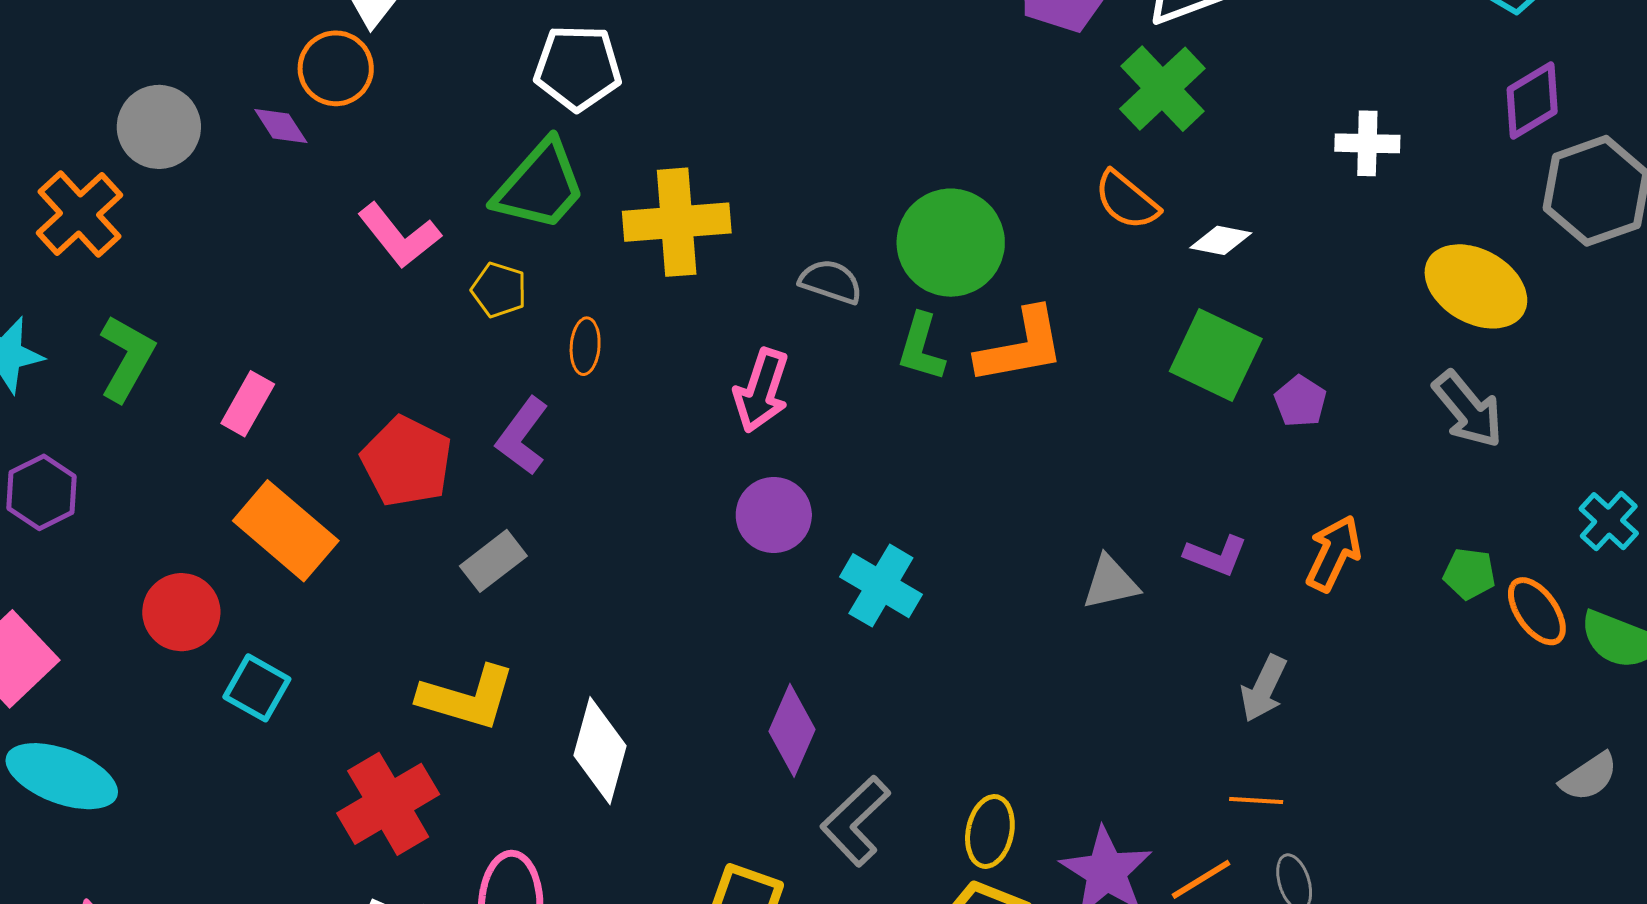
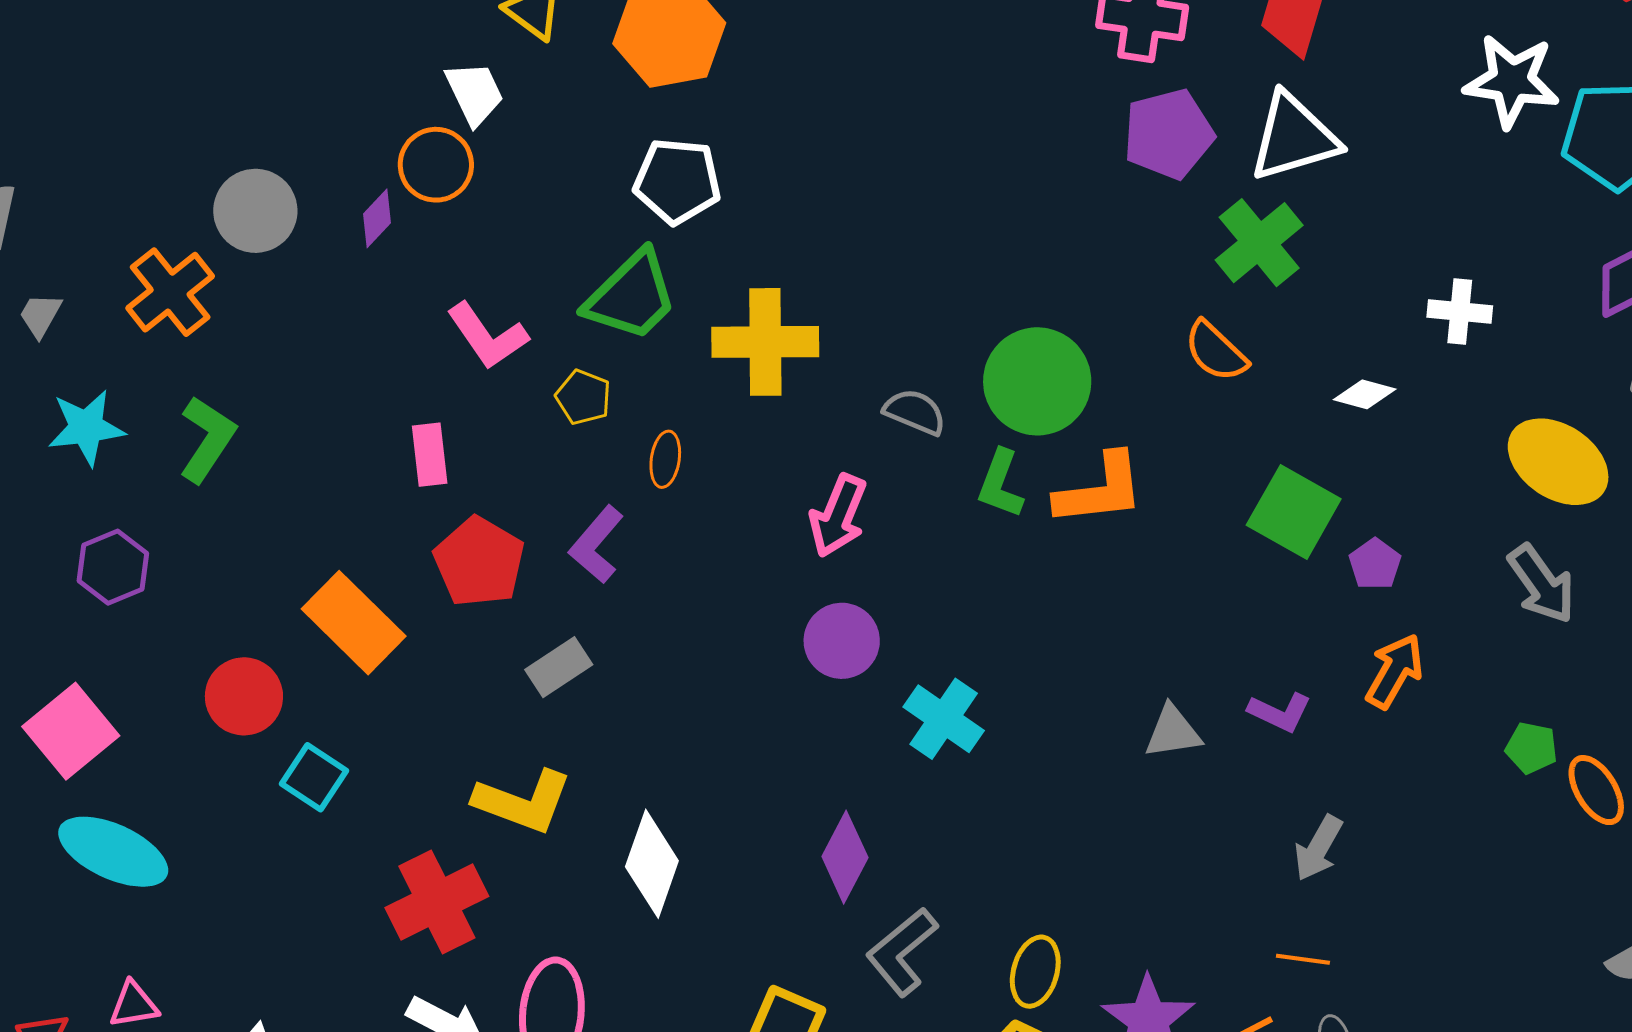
purple diamond: (281, 126) -> (377, 218), turned 72
white diamond: (1221, 240) -> (1365, 394), moved
pink rectangle: (248, 404) -> (430, 455), moved, turned -40
orange arrow: (1334, 553) -> (1395, 671), moved

